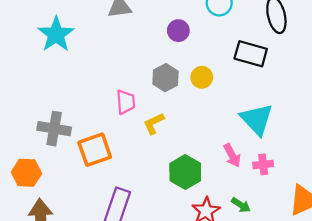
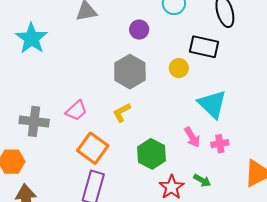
yellow circle: (202, 77) -> (179, 68), moved
gray hexagon: (165, 78) -> (130, 72), size x1.4
pink trapezoid: (126, 102) -> (76, 111), moved, turned 55
orange square: (95, 150) -> (93, 148), moved, turned -32

